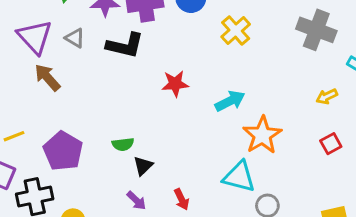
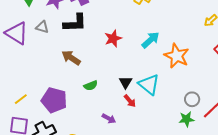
brown arrow: (47, 77) -> (71, 58), moved
black triangle: (143, 166) -> (126, 82), moved
cyan triangle: (239, 177) -> (149, 84), moved, turned 40
red arrow: (182, 199) -> (130, 101), moved

